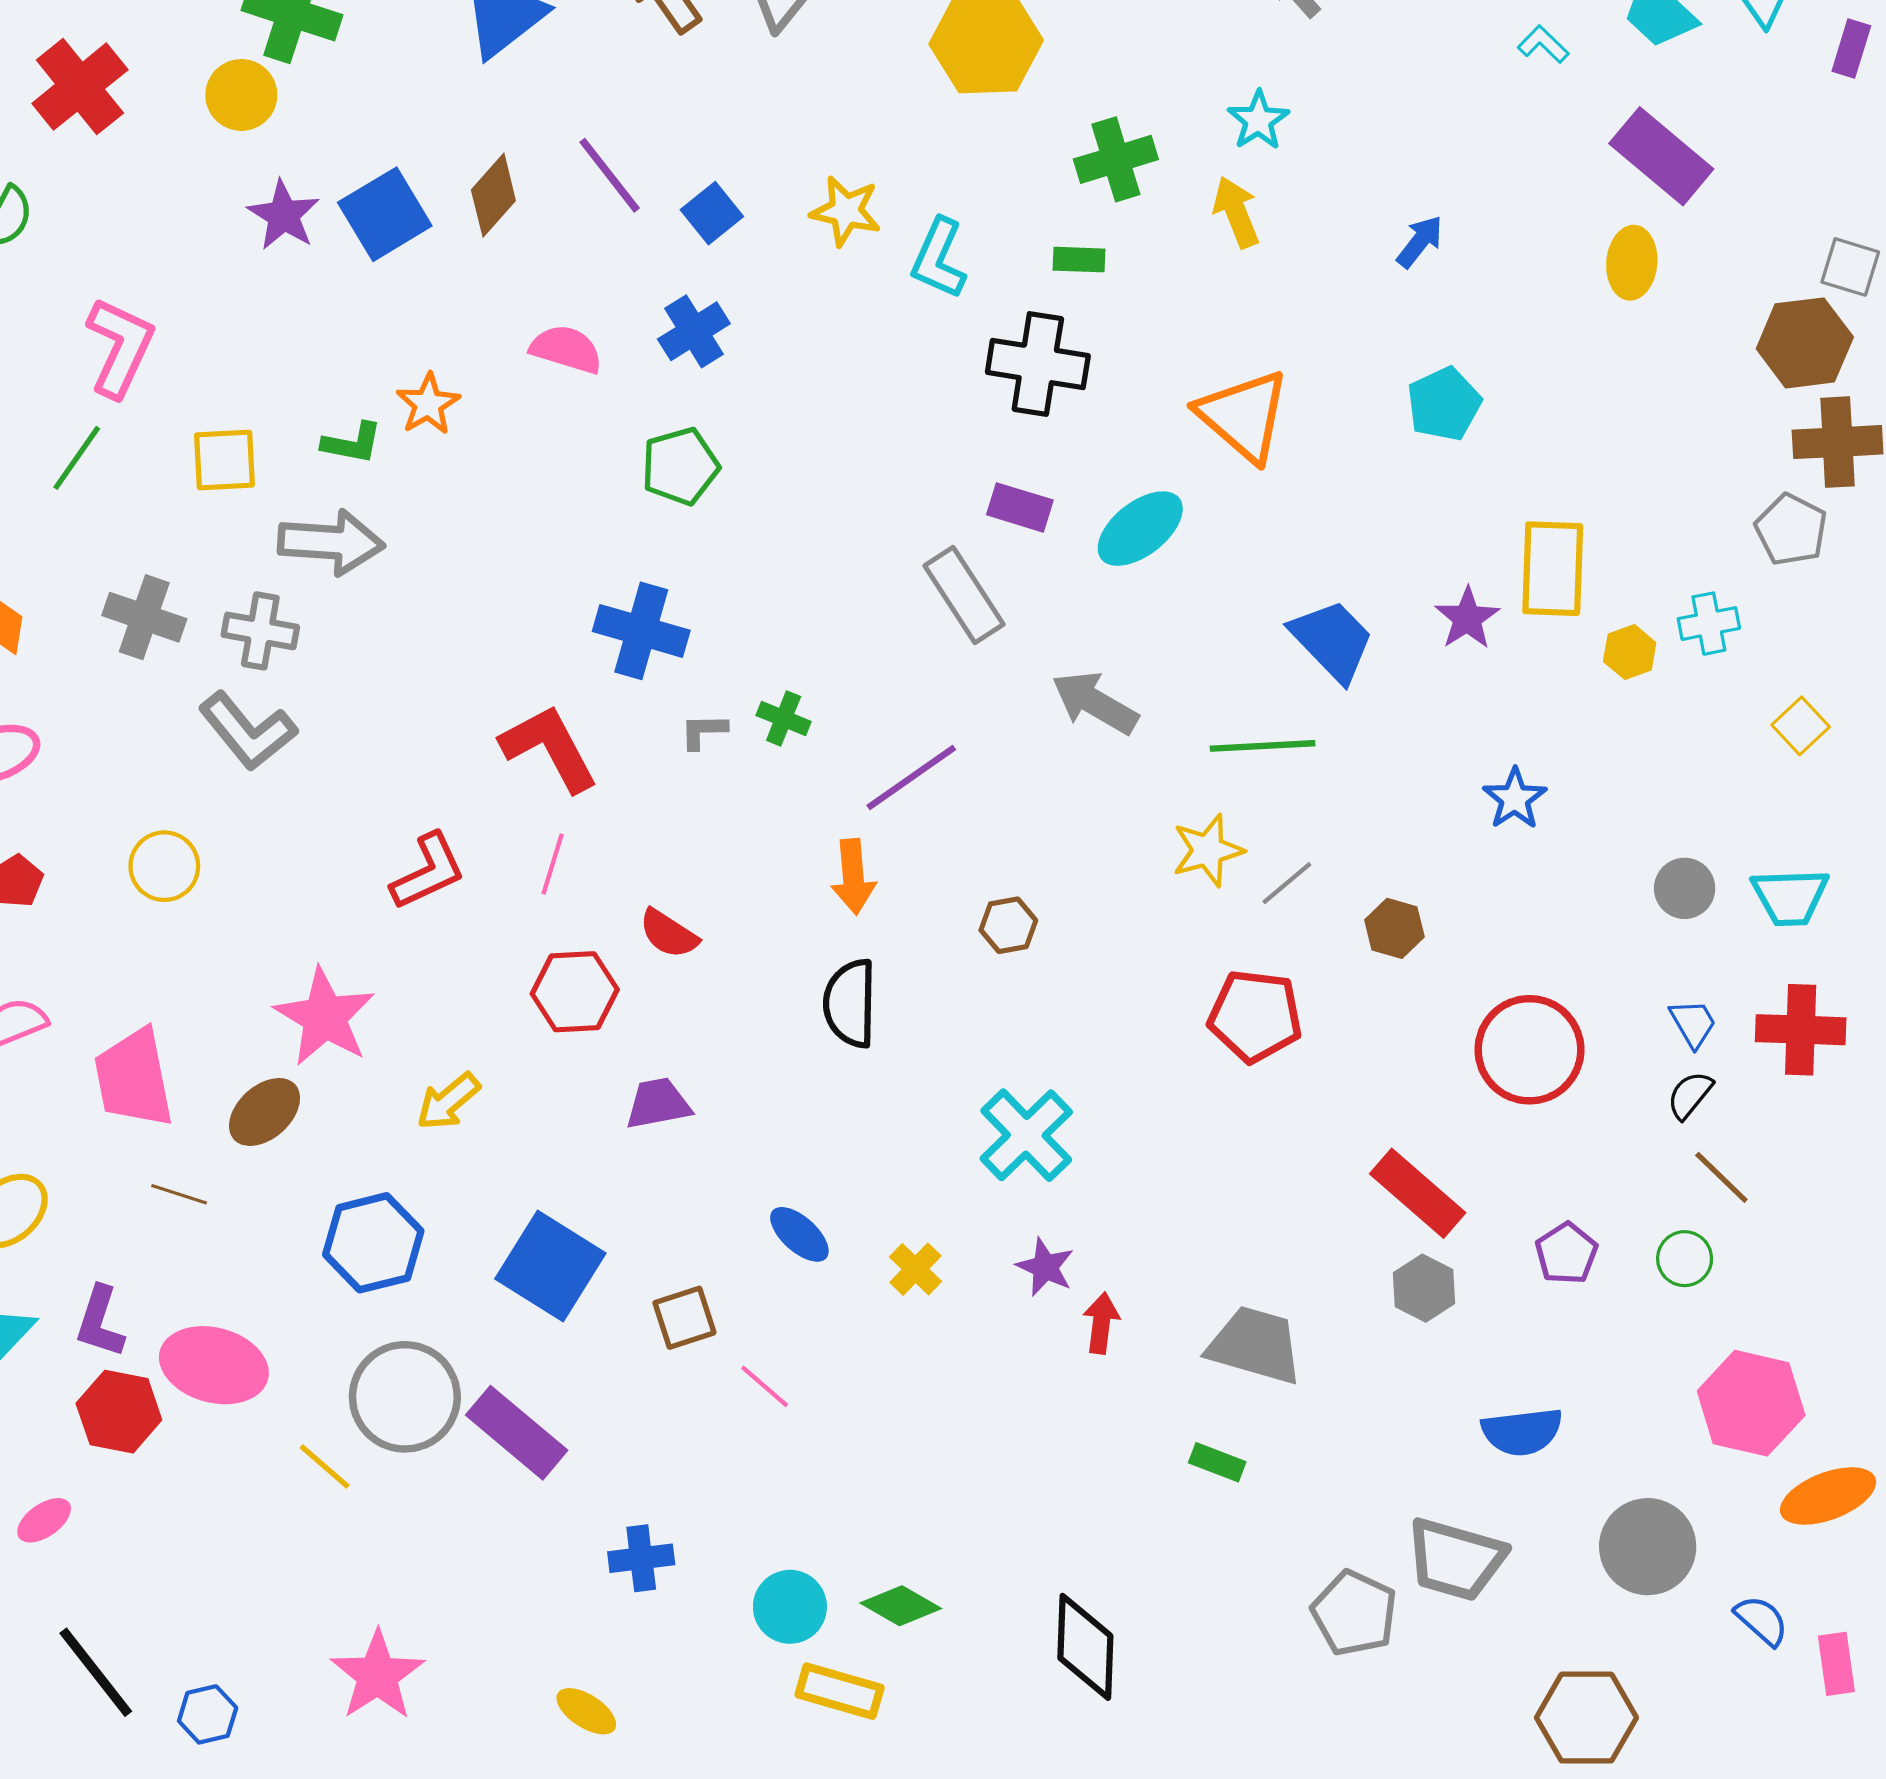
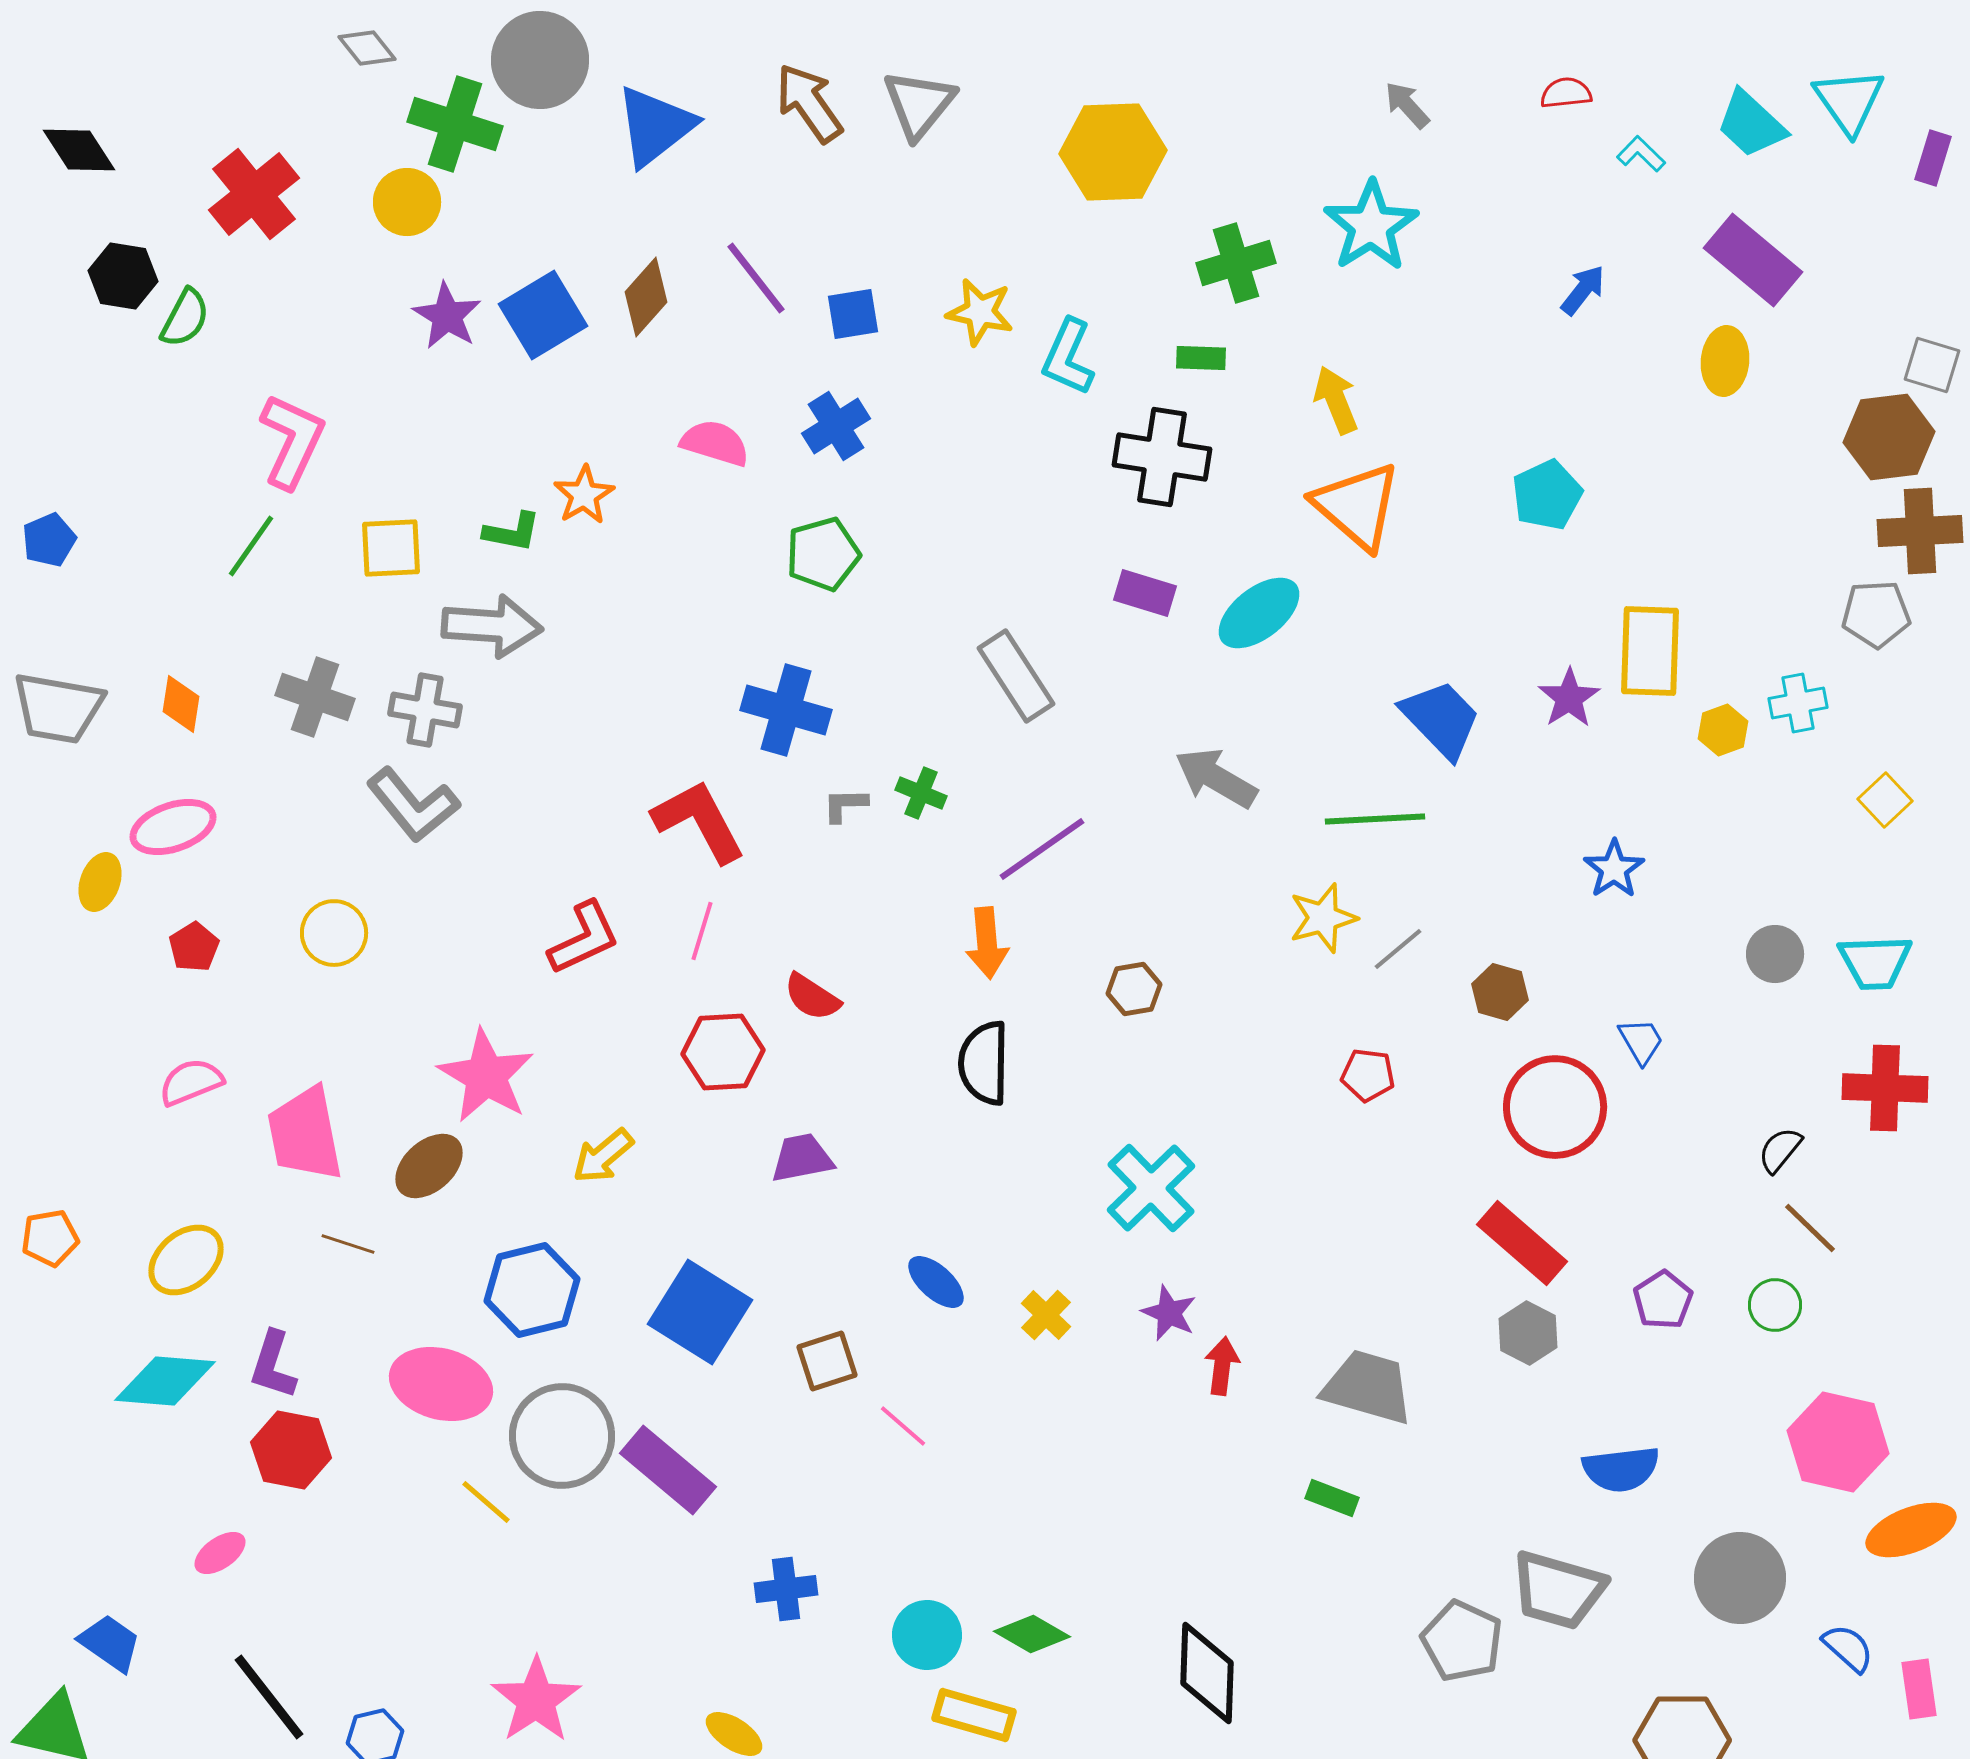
cyan star: (1258, 120) -> (1371, 226), size x1.6
yellow arrow: (1236, 212) -> (1336, 400), moved
blue square: (712, 213) -> (853, 314), turned 30
blue arrow: (1420, 242) -> (1583, 290), moved
gray pentagon: (1791, 530) -> (1876, 614), turned -30
gray rectangle: (964, 595) -> (1016, 676), moved
red pentagon: (1255, 1016) -> (1368, 1075), size x0.6
blue trapezoid: (1693, 1023) -> (1641, 1041), moved
red circle: (1529, 1050) -> (1555, 1107), moved
pink ellipse: (214, 1365) -> (441, 1384), moved

